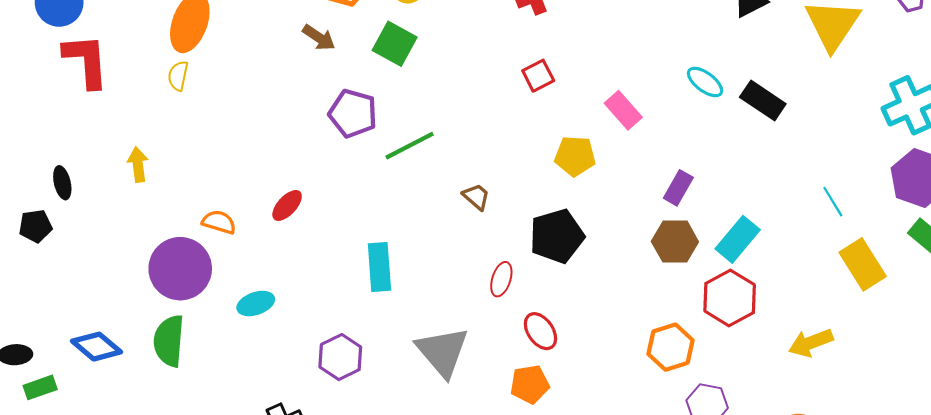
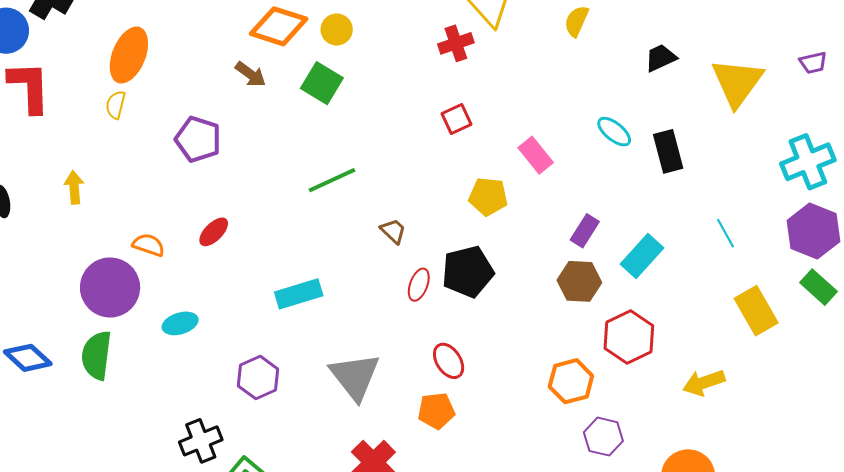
black rectangle: (763, 101) -> (668, 151), turned 39
purple pentagon: (353, 113) -> (198, 139), moved
cyan line: (833, 202) -> (725, 233), moved
cyan rectangle: (738, 239) -> (642, 256), moved
cyan rectangle: (379, 267) -> (299, 294), turned 75
red ellipse: (501, 279) -> (419, 285), moved

